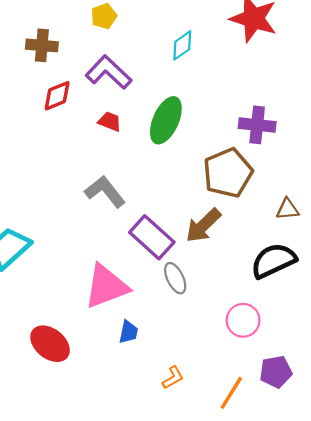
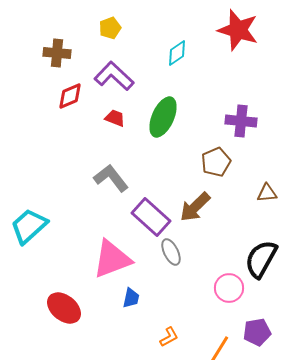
brown pentagon: (228, 173) -> (216, 162), size x0.7
black semicircle: (273, 261) -> (261, 259), moved, turned -36

